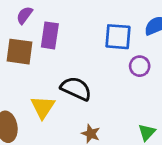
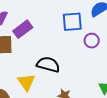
purple rectangle: (50, 35) -> (23, 29), turned 54

